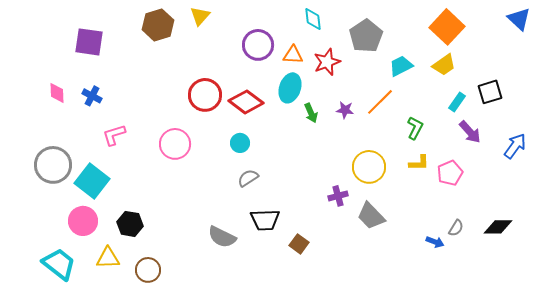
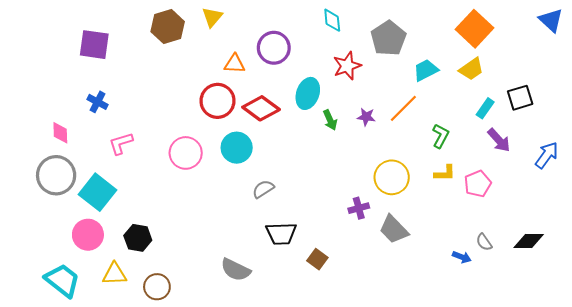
orange triangle: (293, 55) -> (234, 64), moved
pink diamond: (57, 93) -> (60, 133), moved
cyan circle: (240, 143) -> (237, 148), moved, size x1.5
gray semicircle: (456, 228) -> (484, 242), turned 114
gray semicircle: (222, 237) -> (236, 270), moved

